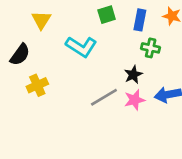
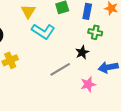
yellow triangle: (41, 20) -> (28, 11), moved
pink star: (135, 100) -> (88, 84), moved

